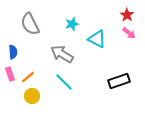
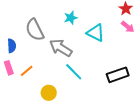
gray semicircle: (30, 24) -> (35, 30), moved
cyan line: (64, 82) -> (74, 72), moved
yellow circle: (32, 96) -> (49, 93), moved

